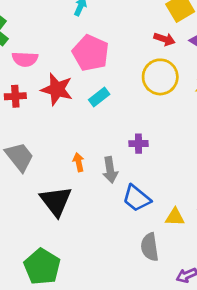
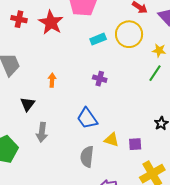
cyan rectangle: (99, 97) -> (98, 39), moved
gray arrow: (110, 170) -> (42, 132), moved
black triangle: (56, 201) -> (28, 104), size x0.6

